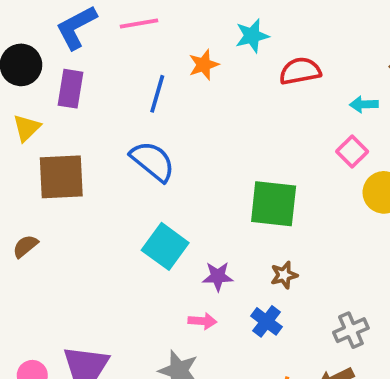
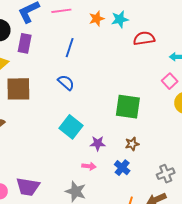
orange star: (204, 65) -> (97, 19), moved
blue semicircle: (153, 161) -> (66, 83), size x0.7

